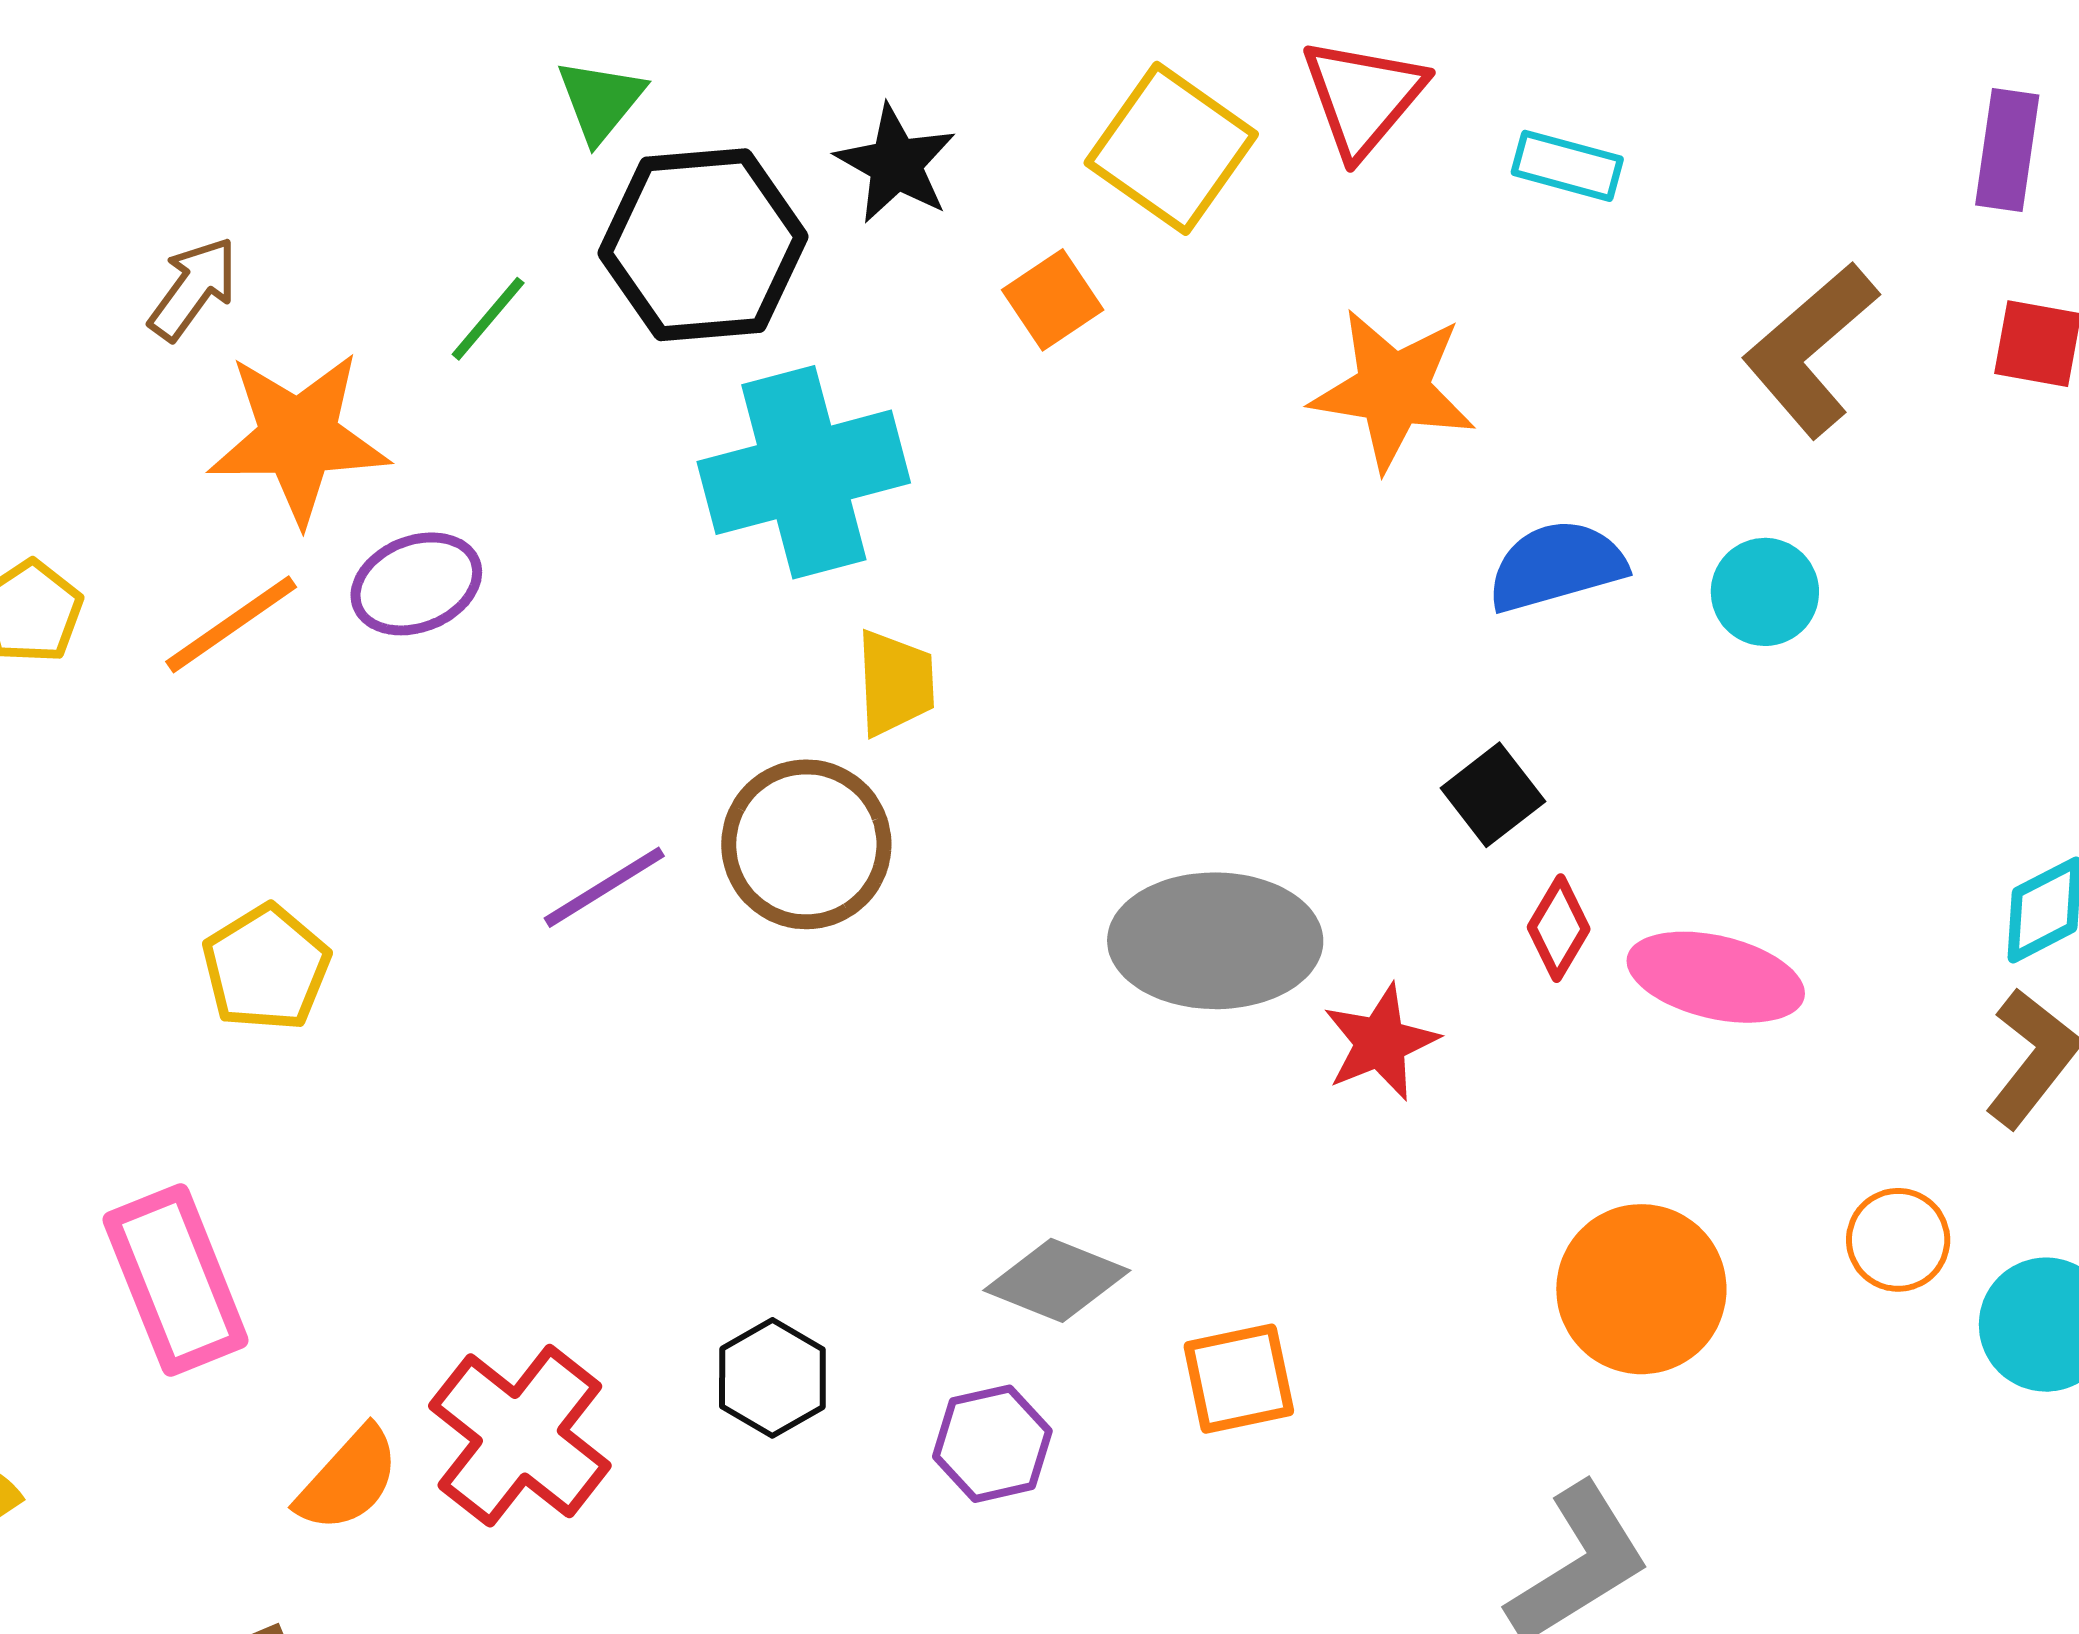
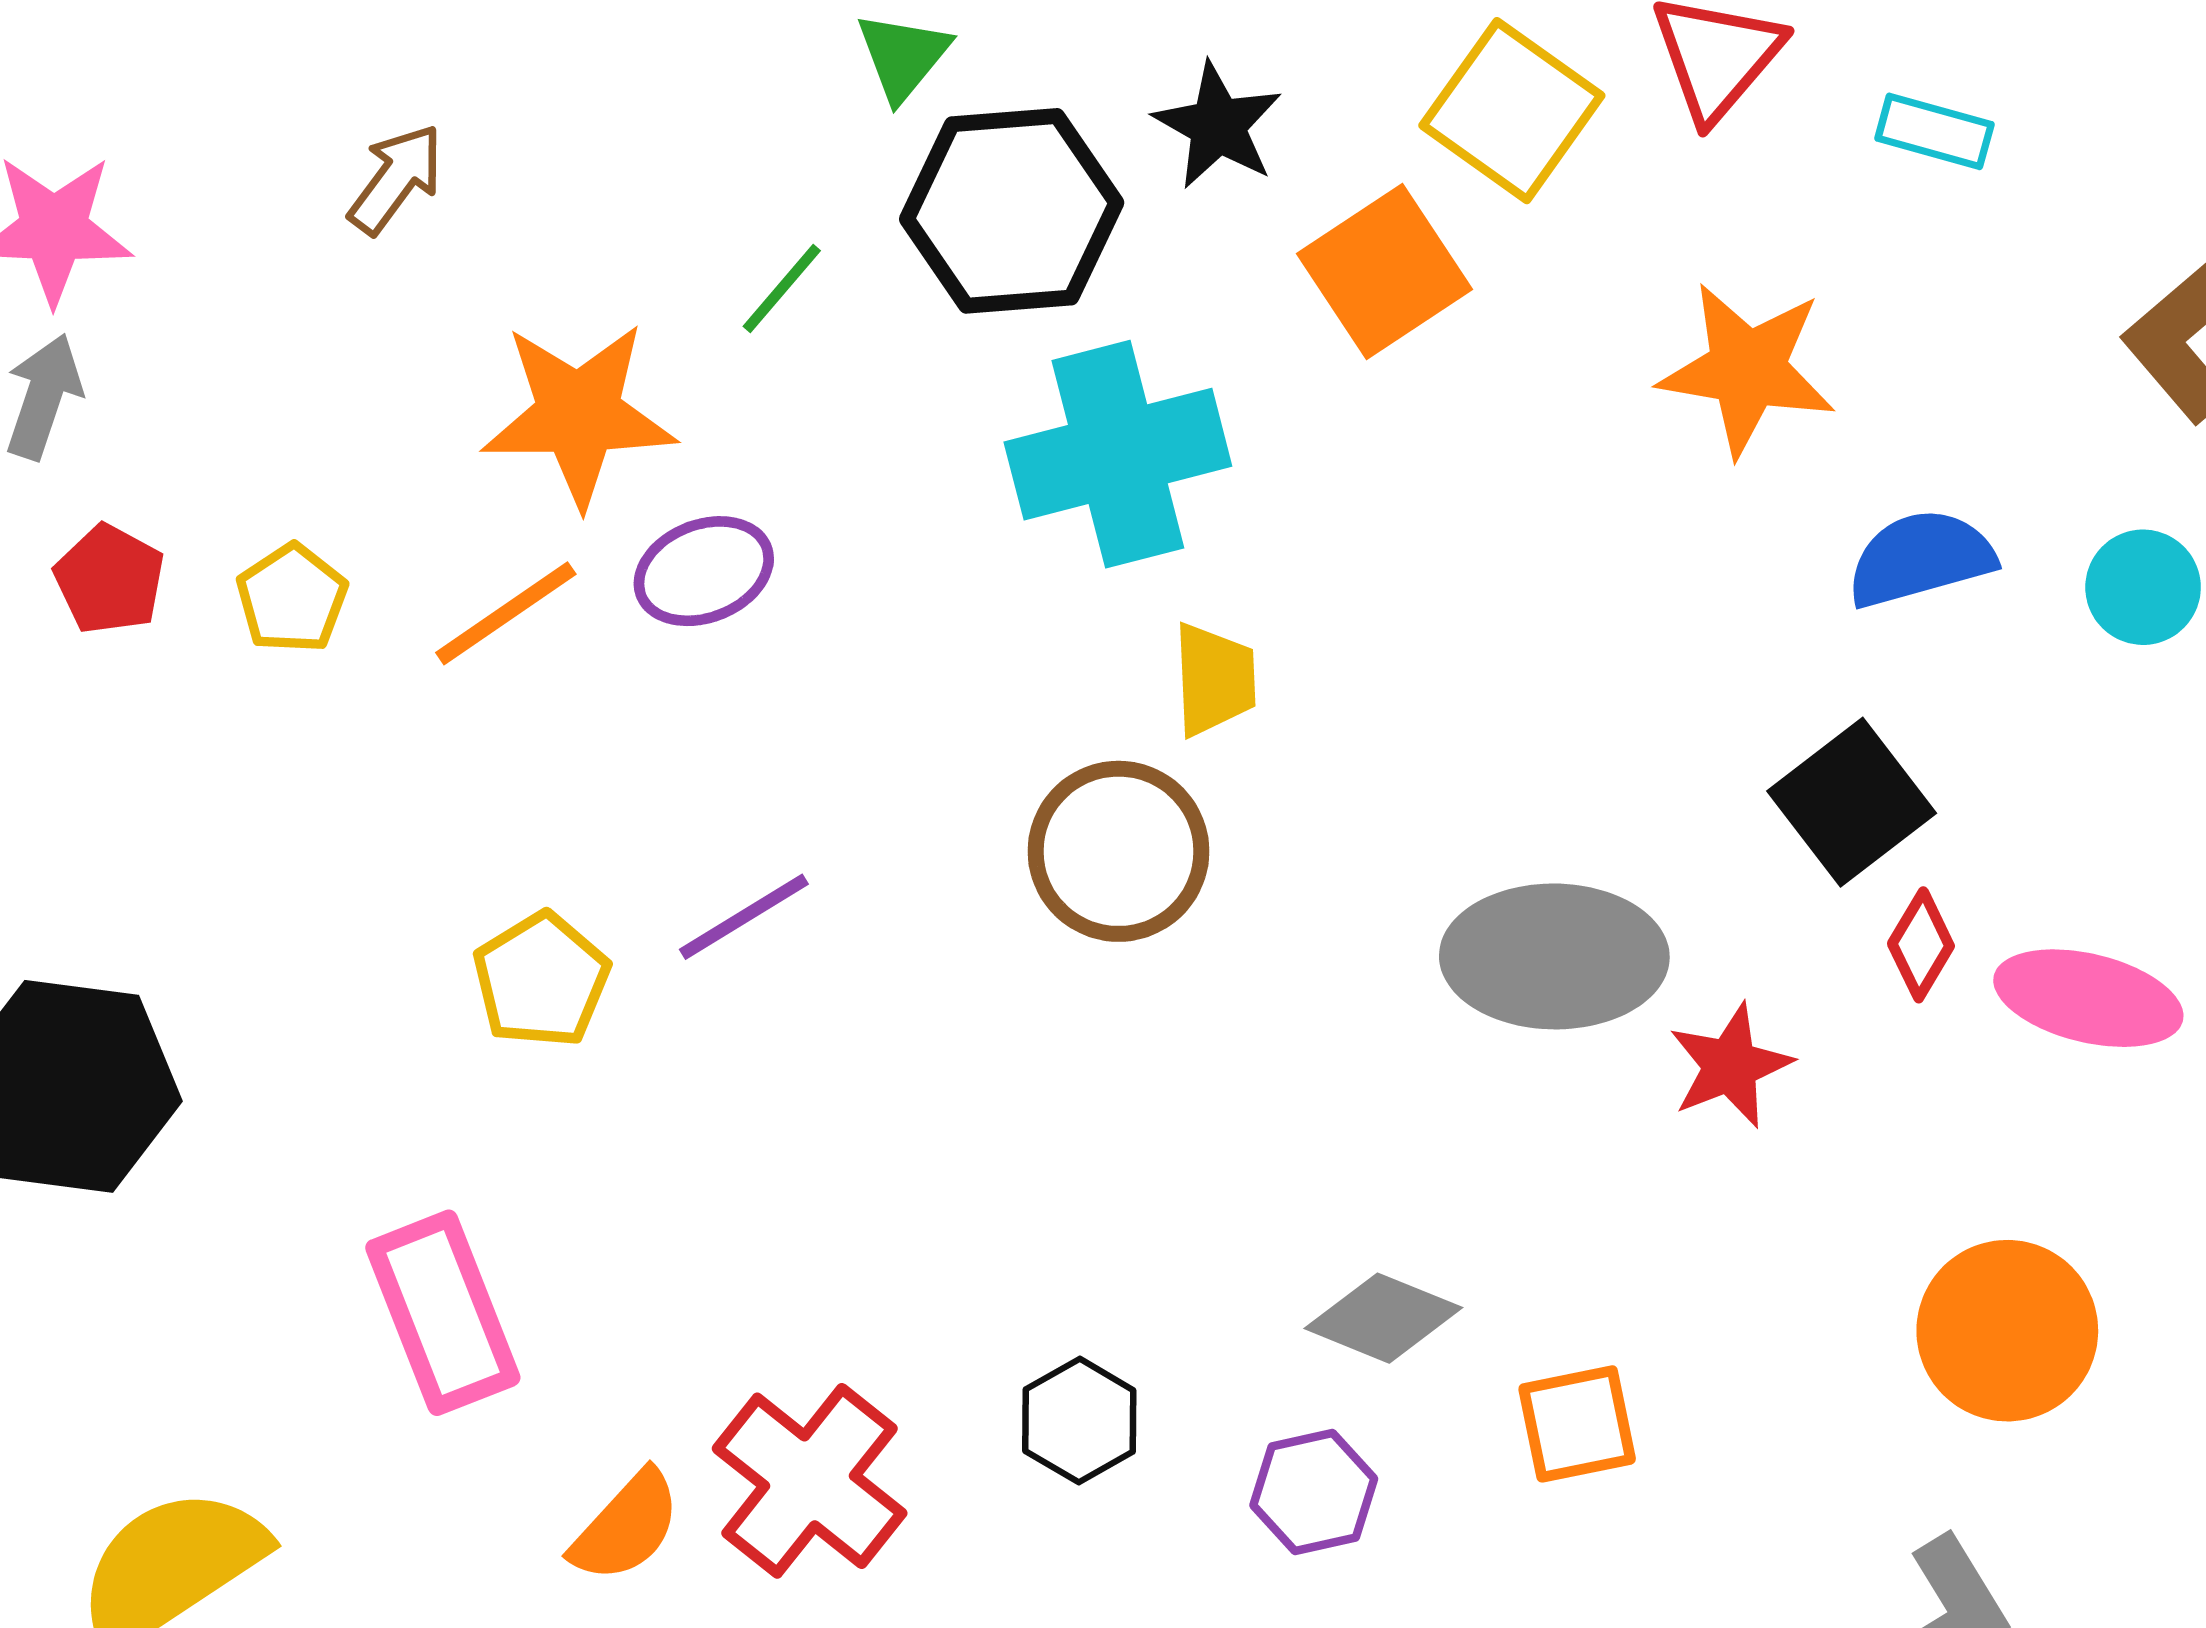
brown arrow: (193, 288) -> (396, 179), moved
orange square: (1053, 300) -> (1385, 272), size x1.6
black square: (1493, 795) -> (1852, 802), size x1.5
purple line: (604, 887) -> (744, 917), moved

